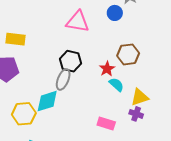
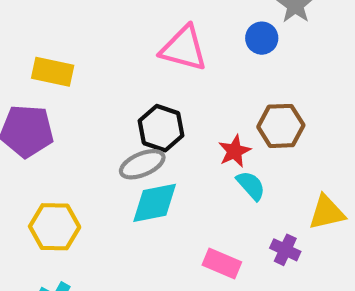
gray ellipse: (63, 79) -> (142, 164), turned 40
yellow triangle: (140, 97) -> (327, 212), moved
cyan diamond: (47, 101) -> (155, 203), moved

